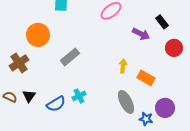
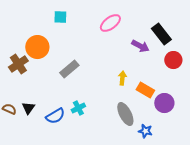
black rectangle: (162, 22) -> (161, 34), size x1.5
brown cross: (19, 63) -> (18, 64), moved
purple circle: (165, 108) -> (164, 103), moved

